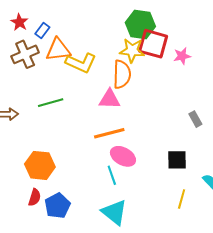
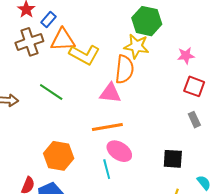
red square: (153, 44) -> (194, 86), moved, size x0.7
green line: (51, 103) -> (51, 92), turned 45
orange hexagon: (40, 165) -> (59, 156), moved

